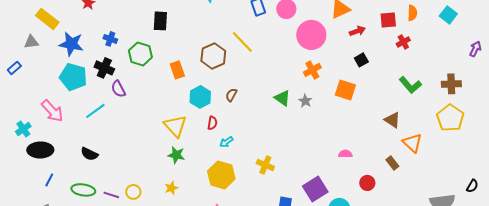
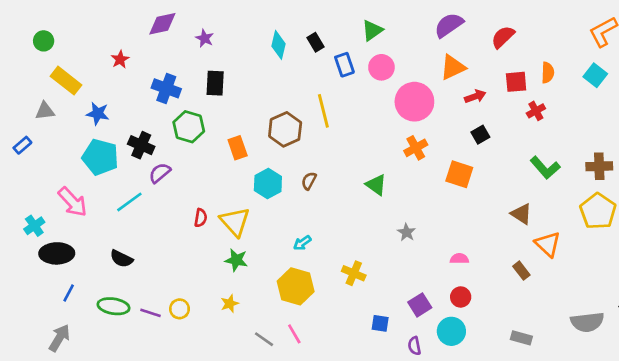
blue cross: (110, 39) -> (166, 88), moved, size x1.5
yellow line: (242, 42) -> (323, 111), turned 30
blue star: (71, 44) -> (98, 114), size x0.7
purple semicircle: (118, 89) -> (160, 173), turned 78
gray star: (305, 101) -> (407, 232), moved
red semicircle: (212, 123) -> (201, 218), moved
red circle: (367, 183) -> (461, 297), moved
purple square: (315, 189) -> (420, 305), size x0.7

